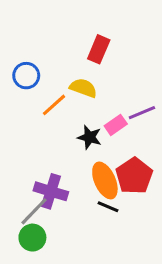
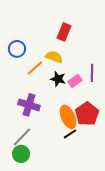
purple line: (142, 113) -> (92, 73), turned -66
black star: (89, 137) -> (58, 79), moved
purple cross: (51, 191) -> (29, 105), moved
black line: (108, 207) -> (70, 134), turned -56

